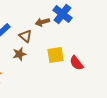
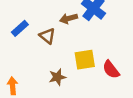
brown star: (19, 54) -> (57, 77), moved

